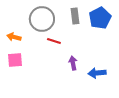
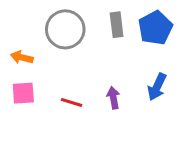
red line: (54, 41) -> (71, 102), moved
blue arrow: (97, 73) -> (157, 87), moved, turned -60

